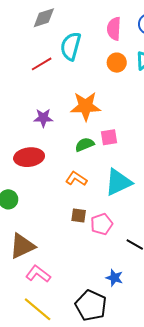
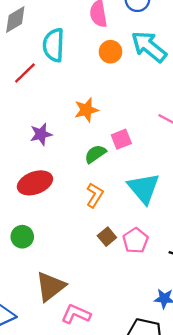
orange star: (86, 106) -> (86, 110), size x0.7
orange L-shape: (76, 179) -> (95, 195), turned 100
cyan triangle: (118, 182) -> (144, 188), turned -32
brown square: (79, 215) -> (107, 237), turned -35

